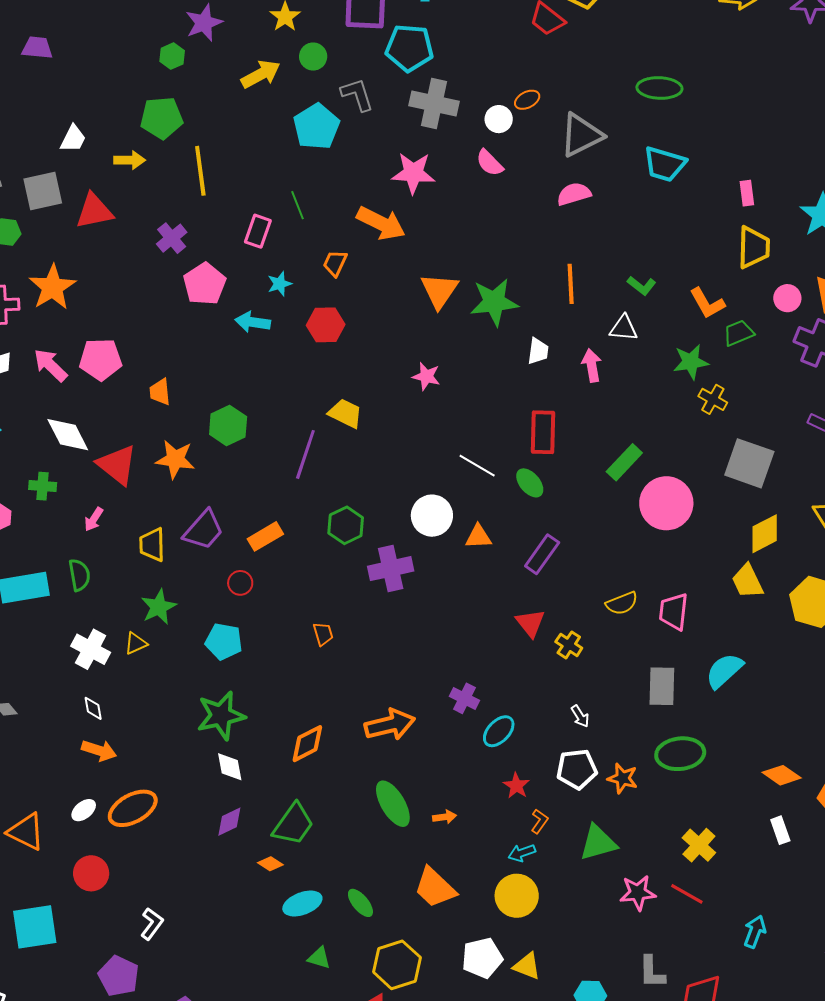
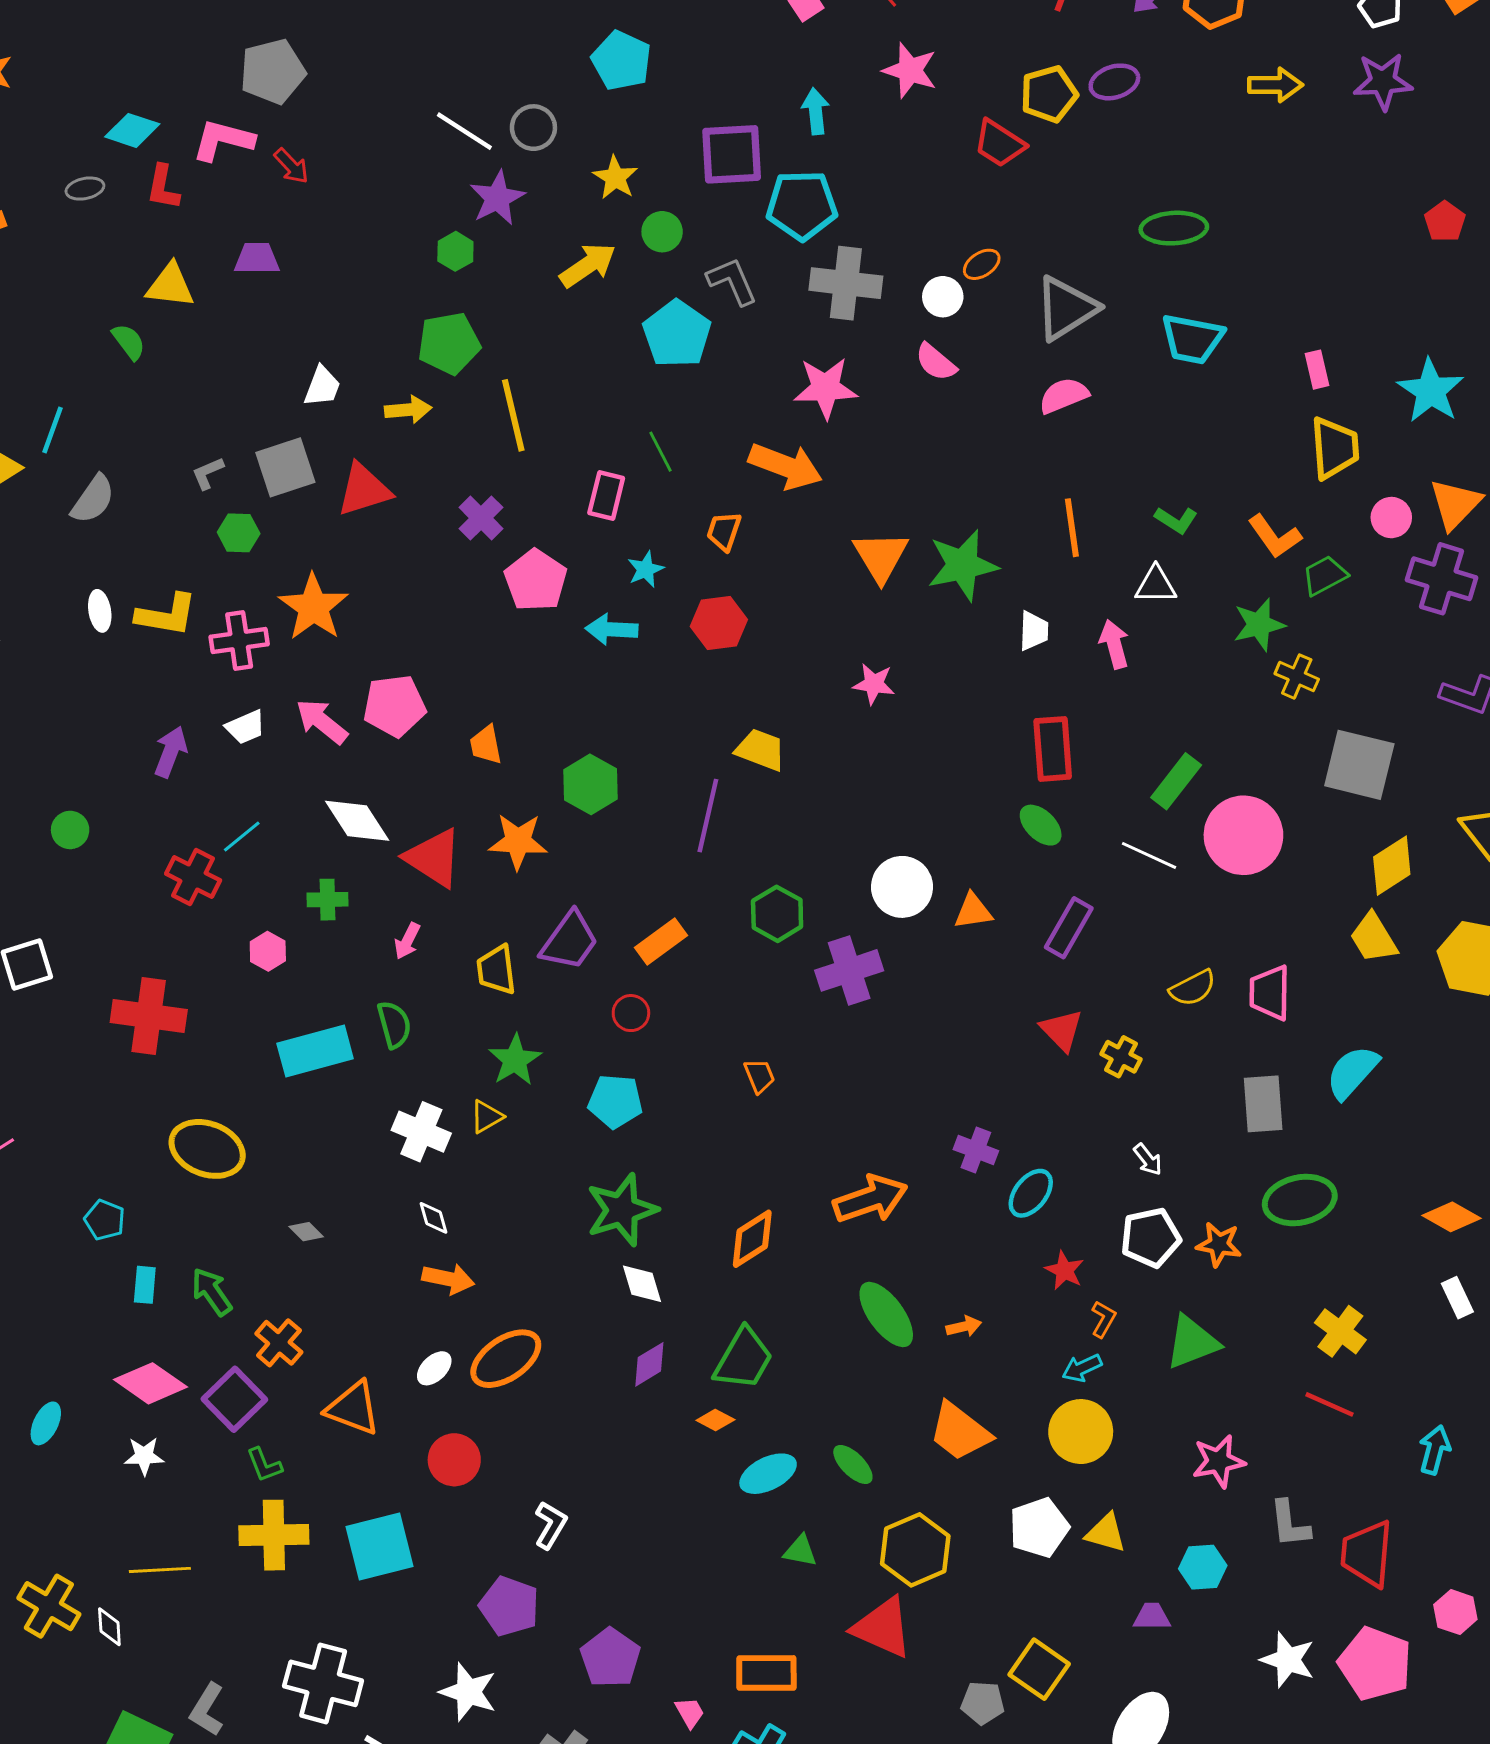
white line: (477, 466) -> (1149, 855), moved
pink star: (638, 893) -> (1219, 1461), moved

